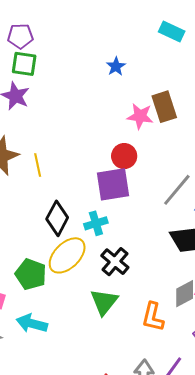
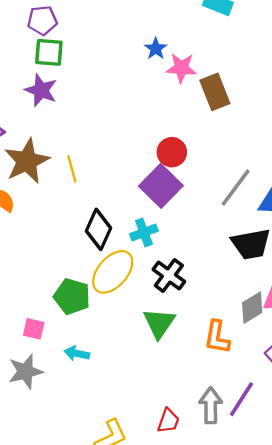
pink star: (140, 116) -> (181, 68), moved
purple square: (113, 184) -> (161, 186), turned -33
cyan arrow: (32, 323) -> (77, 353), size x0.7

